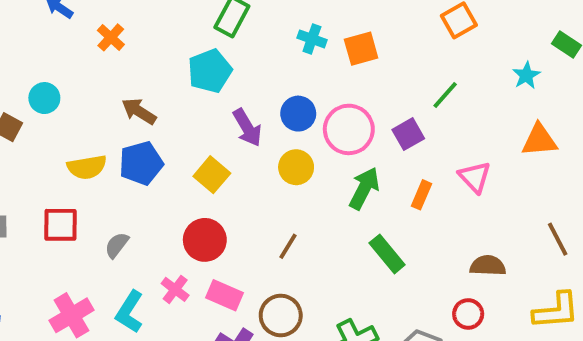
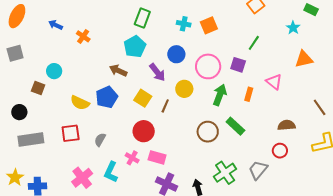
brown arrow: (139, 111) -> (118, 71), moved
blue circle: (298, 114) -> (176, 54), moved
purple square: (408, 134) -> (238, 65), turned -35
yellow semicircle: (87, 167) -> (80, 103), turned 42
brown line: (288, 246) -> (165, 106), moved
brown circle: (281, 315) -> (208, 132), moved

